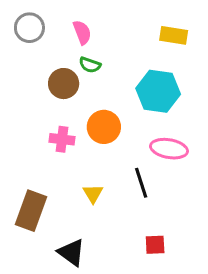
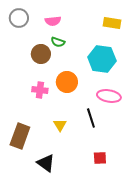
pink semicircle: (82, 32) -> (53, 21), turned 105

